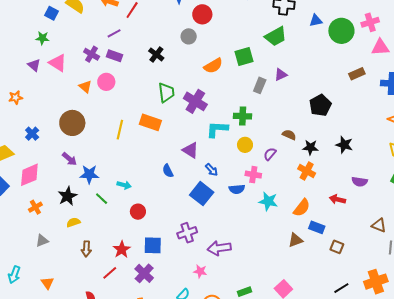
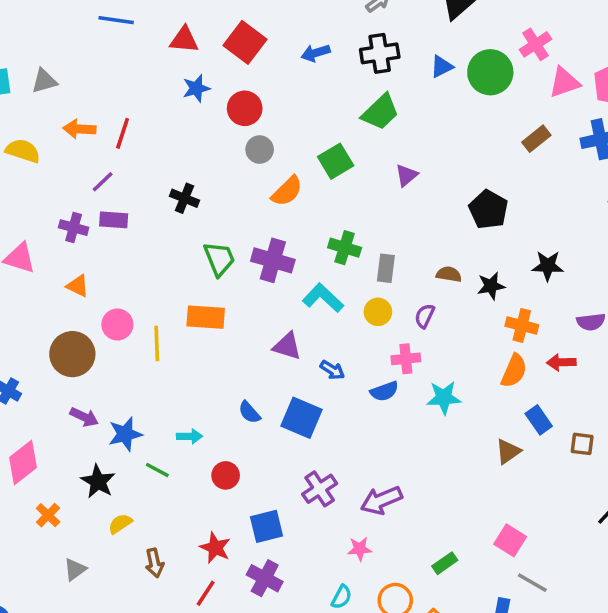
gray circle: (189, 36) -> (260, 150), moved
pink circle: (106, 82) -> (117, 325), moved
gray rectangle: (260, 85) -> (386, 268), moved
green cross: (243, 116) -> (345, 248), moved, turned 30
cyan L-shape: (217, 129) -> (323, 298), turned 55
blue semicircle: (168, 171) -> (249, 412), moved
orange cross: (307, 171) -> (522, 325), moved
blue square: (202, 194) -> (302, 418), moved
orange semicircle: (302, 208) -> (514, 371), moved
blue rectangle: (317, 227) -> (539, 420), turned 49

